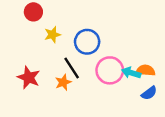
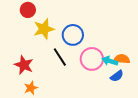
yellow star: (52, 35) -> (44, 29), size x1.5
orange star: (63, 82) -> (31, 88), moved
blue semicircle: (149, 93) -> (117, 76), moved

